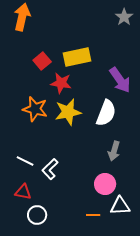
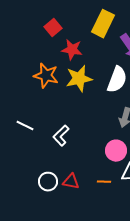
yellow rectangle: (77, 57) -> (103, 24), moved, turned -52
white line: (25, 161) -> (25, 126), moved
red triangle: (23, 192) -> (71, 182), moved

